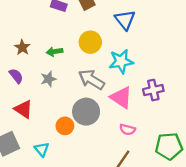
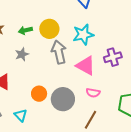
yellow circle: (90, 42) -> (49, 29), moved
gray arrow: (91, 80) -> (59, 52), turned 50
gray circle: (86, 112) -> (63, 99), moved

